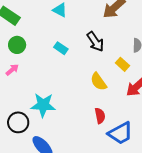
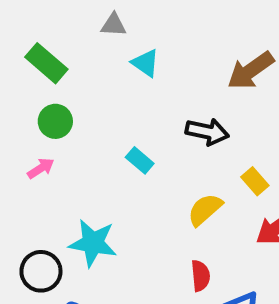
black arrow: (95, 42) -> (207, 132), turned -50
cyan rectangle: (61, 48) -> (140, 160), moved
yellow semicircle: (99, 82) -> (205, 210), turned 78

